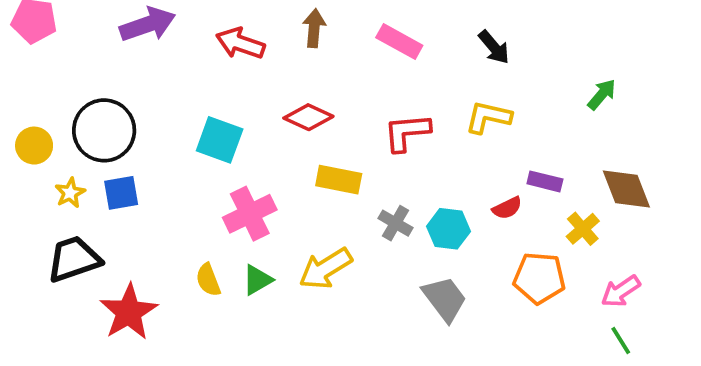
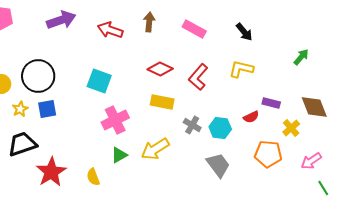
red diamond: (308, 117) -> (160, 69), moved
red L-shape: (407, 132) -> (198, 77), turned -44
yellow semicircle: (208, 280) -> (93, 177), moved
green line: (621, 340) -> (323, 188), moved

